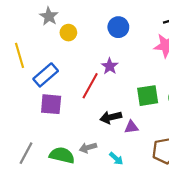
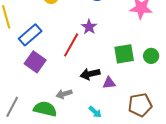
purple square: (51, 104) -> (35, 62), turned 30
gray arrow: (88, 148) -> (64, 94), moved

